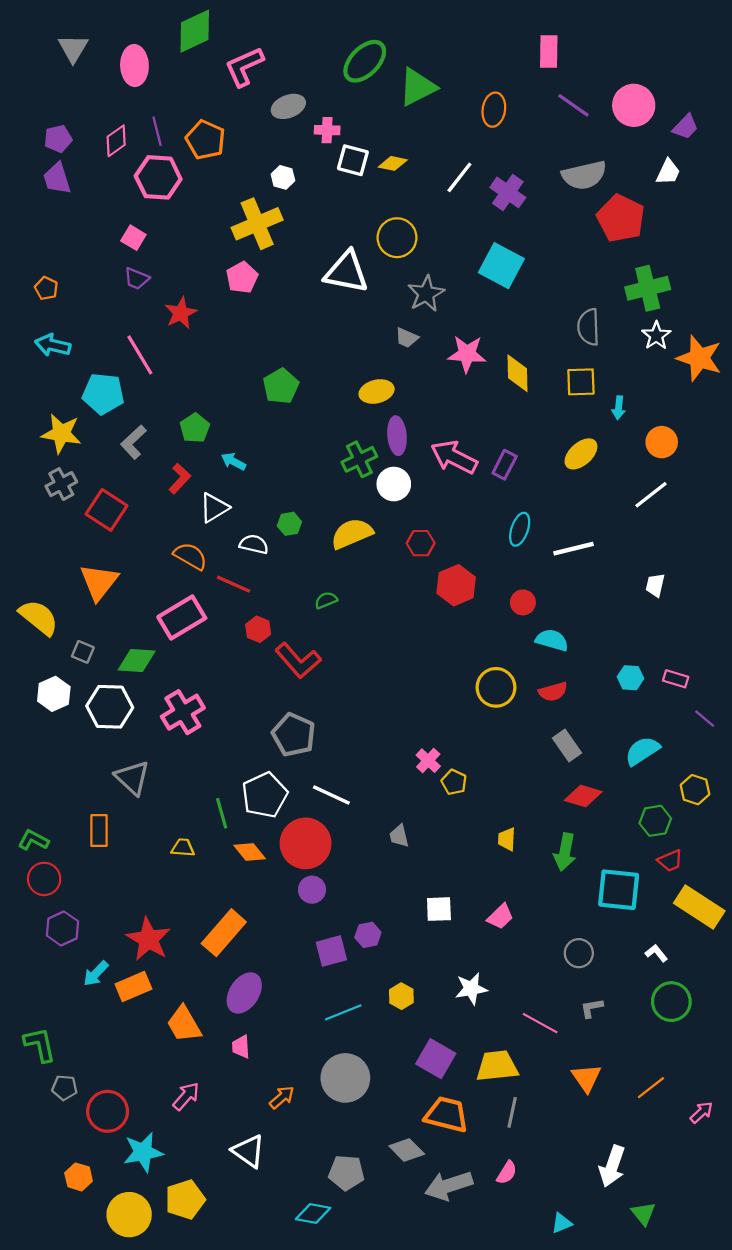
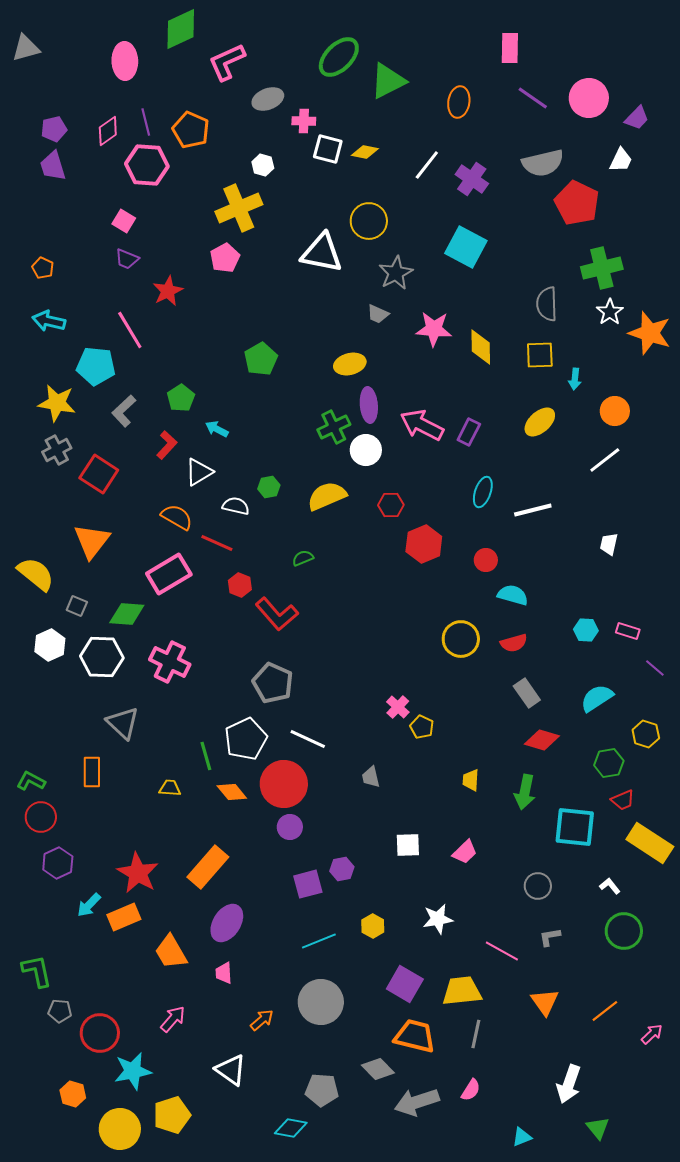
gray triangle: (73, 48) -> (26, 48), moved, turned 44
pink cross: (183, 712) -> (170, 662), turned -33

